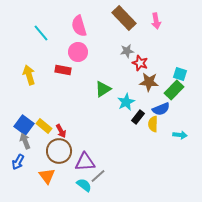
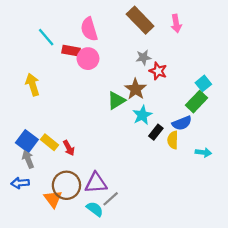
red rectangle: (63, 70) -> (71, 51), moved
cyan square: (180, 74) -> (203, 83), turned 32
brown star: (149, 82) -> (135, 89), moved, turned 30
brown circle: (59, 151) -> (66, 185), moved
blue arrow: (18, 162) -> (20, 183), turned 56

